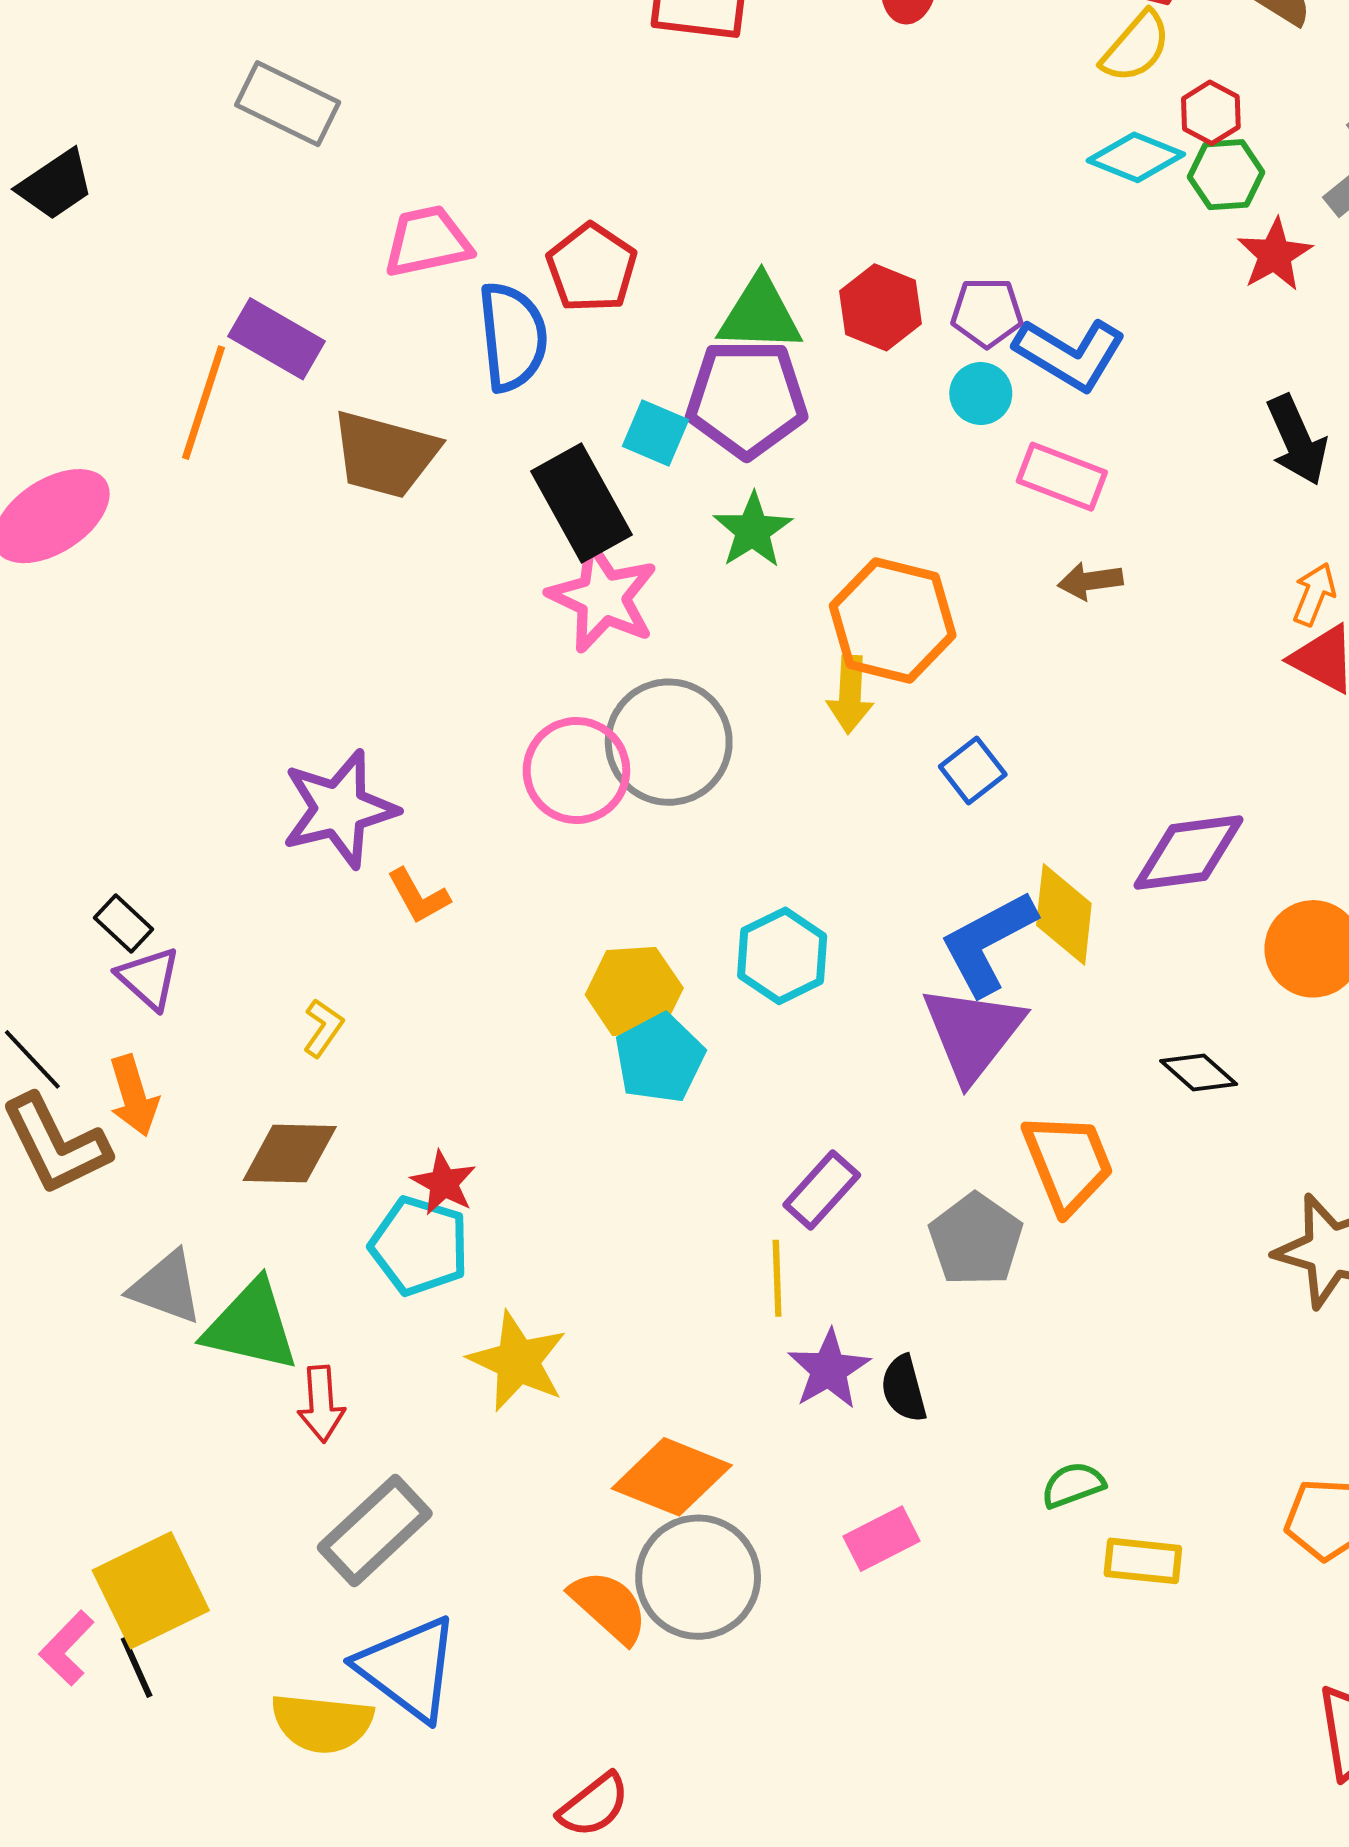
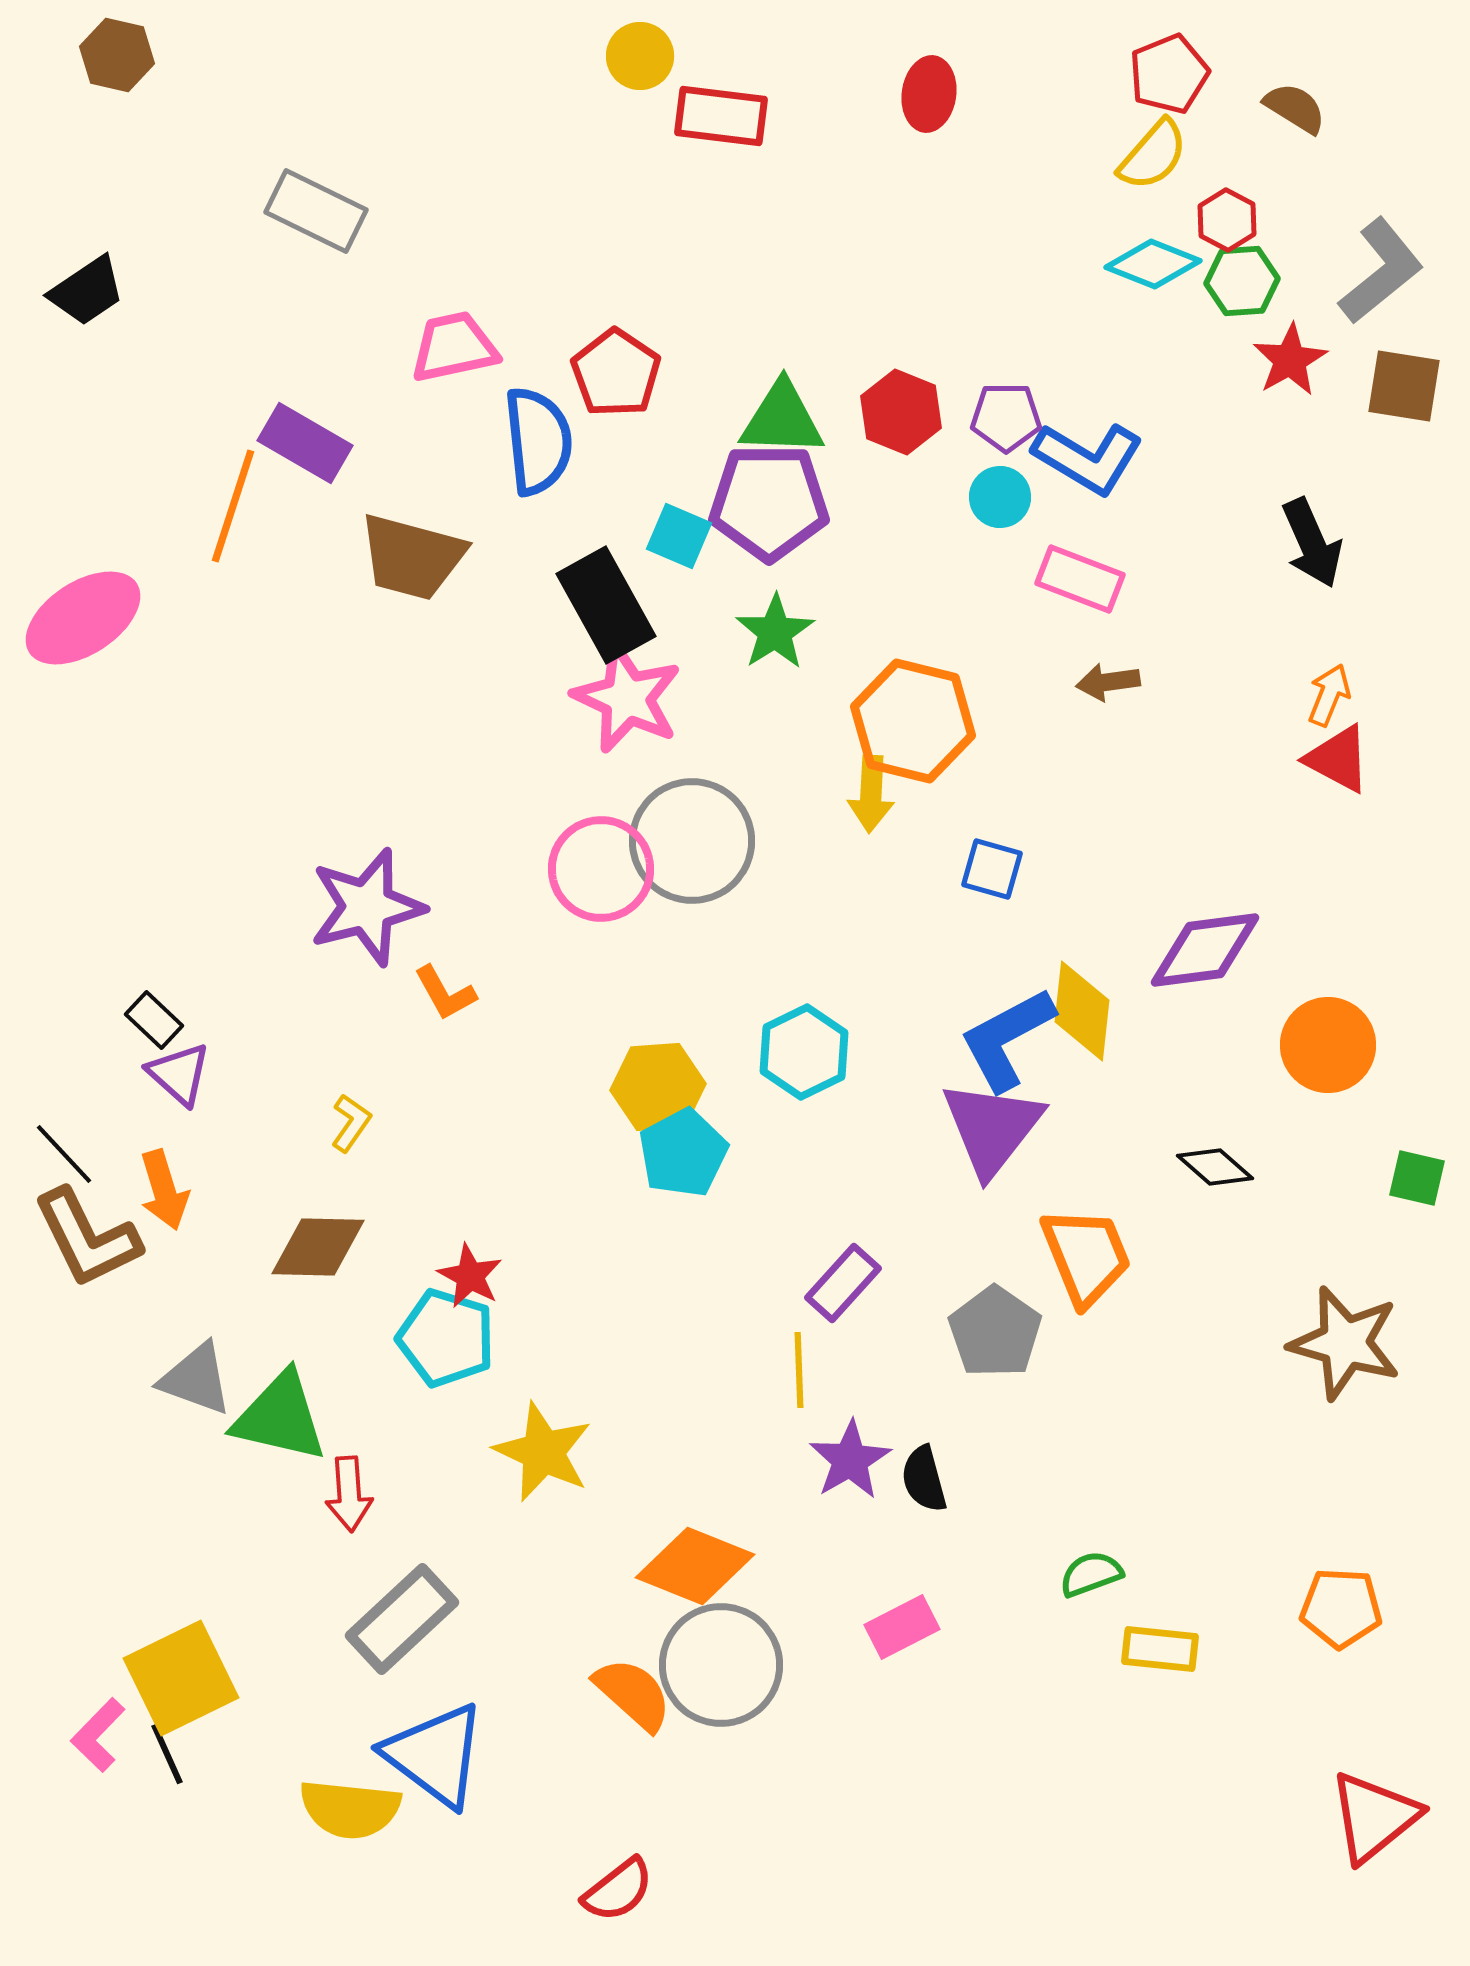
blue square: (973, 770) -> (992, 869), turned -36

